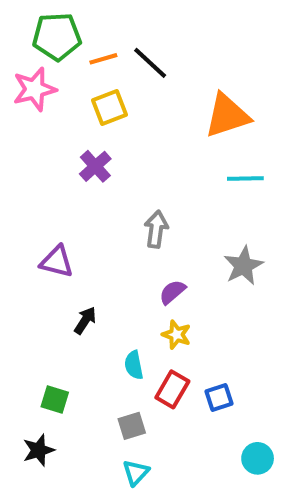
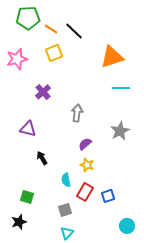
orange line: (103, 59) -> (51, 29), turned 48
pink star: (34, 89) -> (17, 59), moved
purple cross: (95, 166) -> (43, 92), moved
black arrow: (85, 320) -> (42, 158), turned -64

